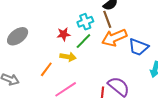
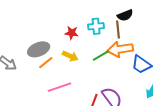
gray ellipse: (18, 36) -> (39, 49), moved
green line: (83, 41) -> (101, 56), moved

